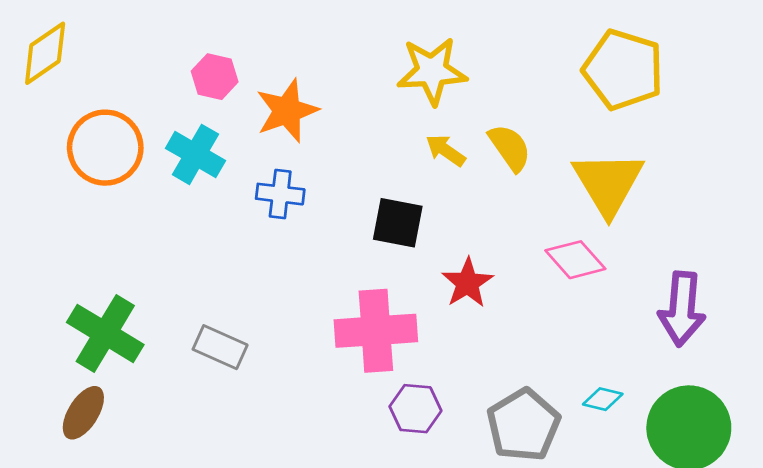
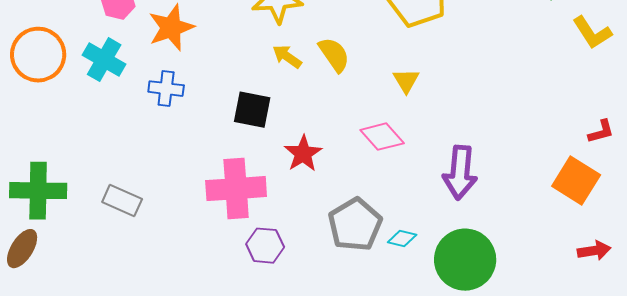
yellow triangle: (608, 183) -> (406, 81), size x0.5
green cross: (105, 333) -> (38, 191), turned -30
gray pentagon: (523, 425) -> (355, 225), moved

